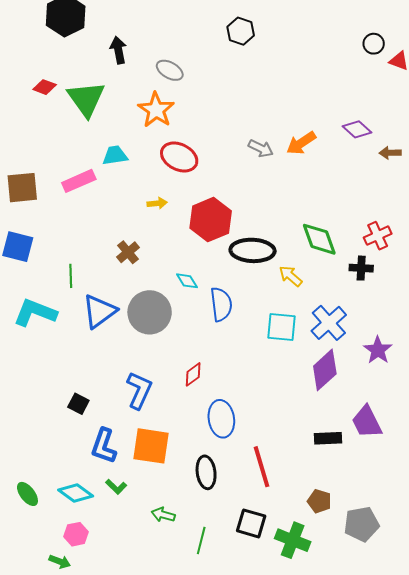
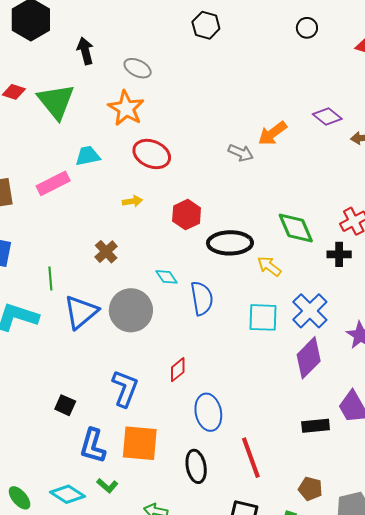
black circle: (374, 44) -> (307, 28), moved
gray arrow: (261, 148) -> (241, 153), moved
red hexagon: (211, 220) -> (187, 215), size x0.7

